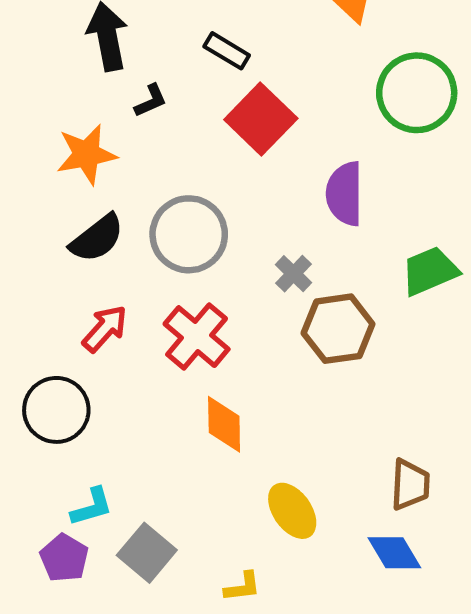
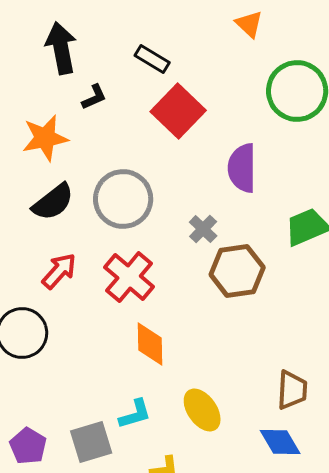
cyan L-shape: (92, 507) -> (135, 414), moved
gray square: (147, 553) -> (91, 442), turned 33

